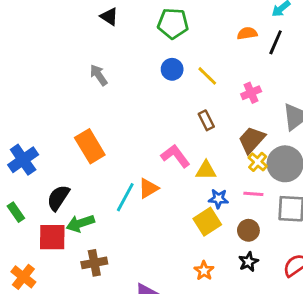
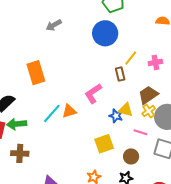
blue circle: (172, 69) -> (105, 33), size x1.6
gray arrow: (99, 75) -> (54, 25), turned -98
yellow line: (207, 76) -> (131, 58), moved, turned 70
pink L-shape: (175, 156) -> (93, 93), turned -100
yellow triangle: (206, 170) -> (126, 110), moved
blue star: (218, 199) -> (116, 116), moved

